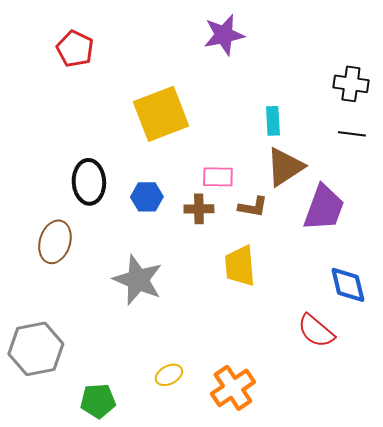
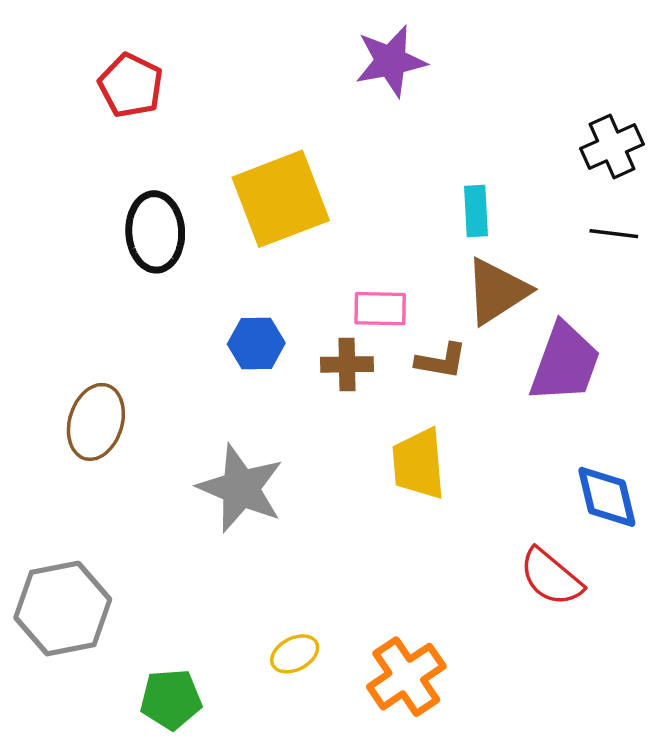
black cross: (351, 84) -> (612, 146), turned -32
black ellipse: (89, 182) -> (155, 232), moved

